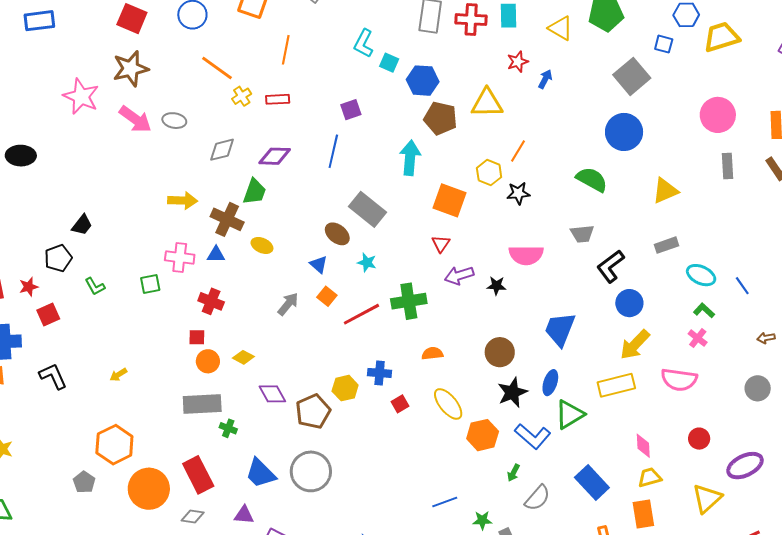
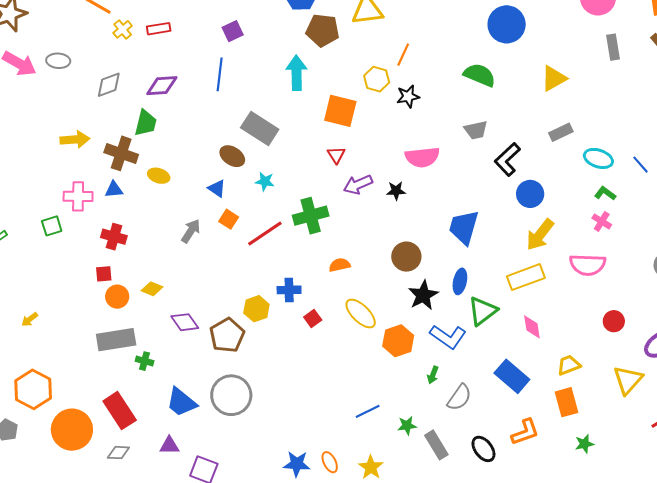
pink diamond: (643, 446) -> (532, 327), moved

